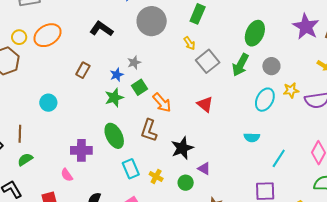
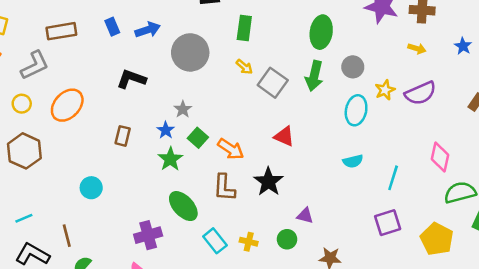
yellow circle: (19, 37) -> (22, 104), moved
black star: (182, 148) -> (268, 182), moved

